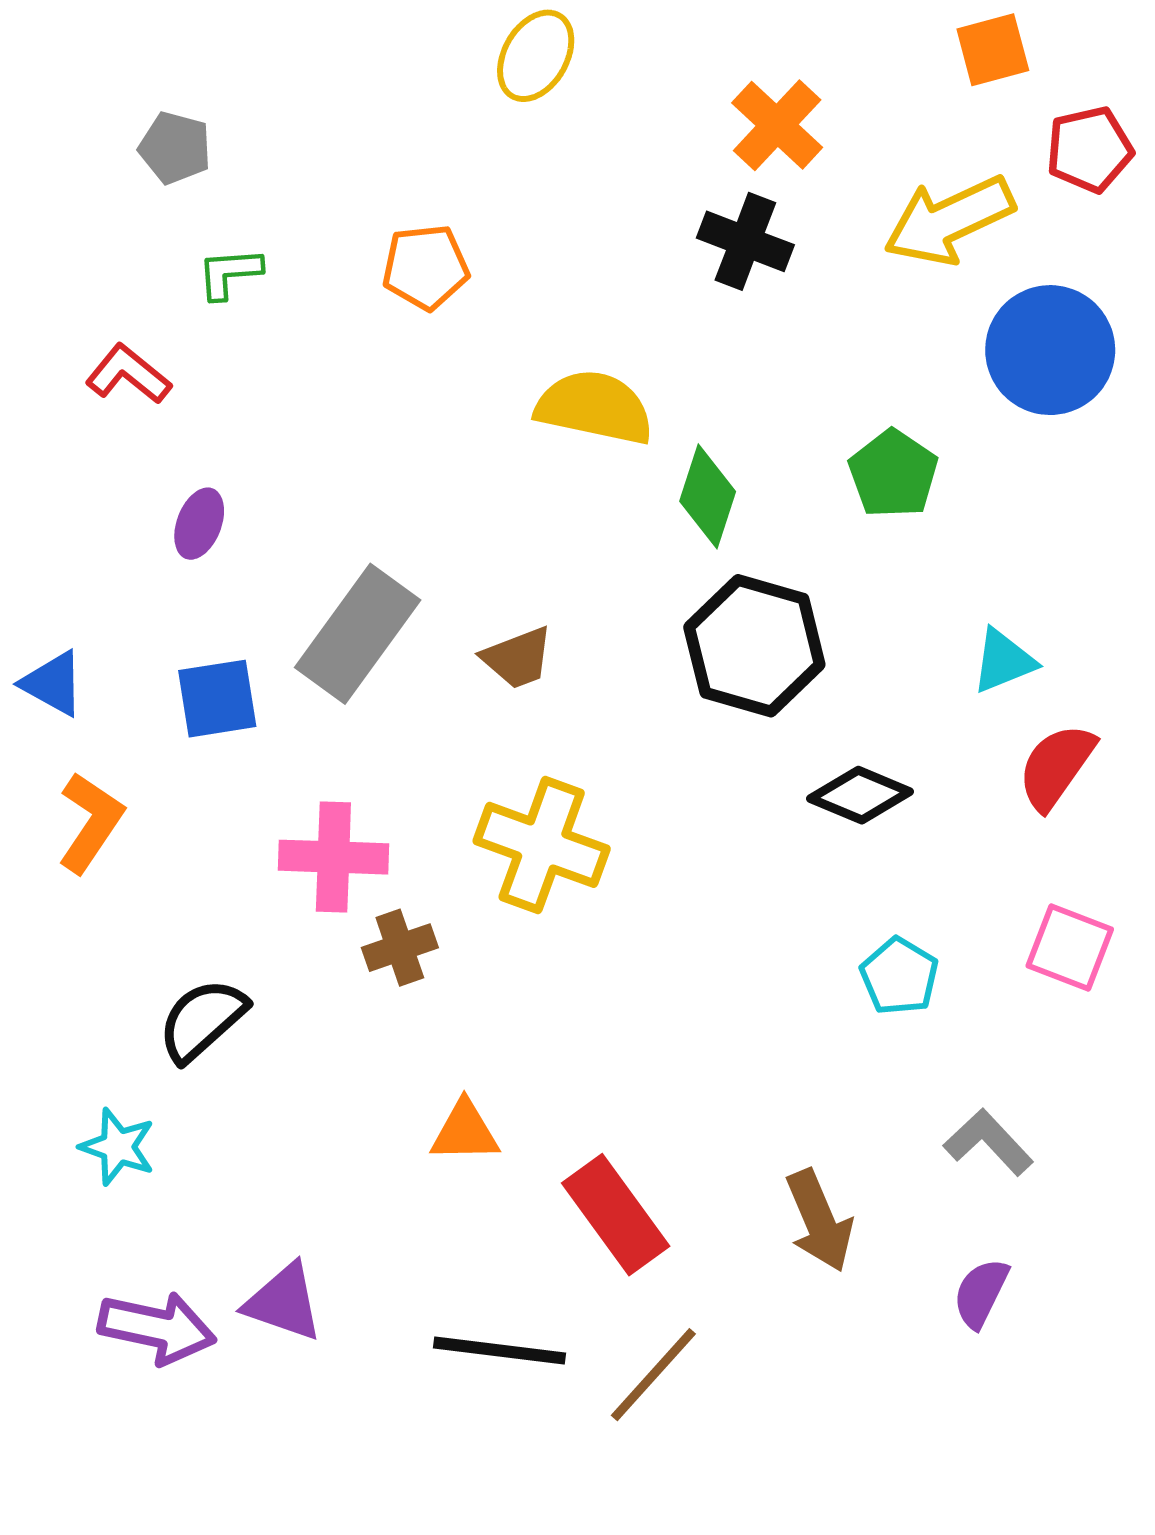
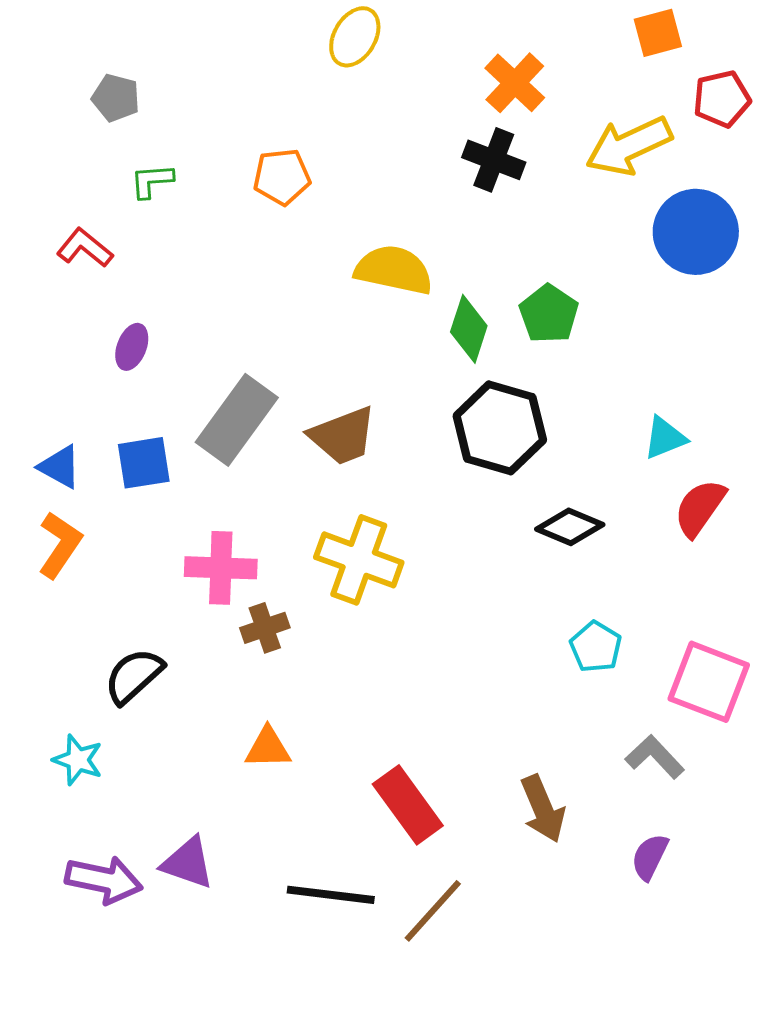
green pentagon: (893, 474) -> (549, 314), moved
brown trapezoid: (518, 658) -> (343, 436), size x1.4
blue triangle: (53, 684) -> (60, 467), moved
pink square: (1070, 948) -> (709, 682), moved, size x1.4
orange triangle: (465, 1132) -> (268, 748), moved

